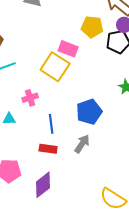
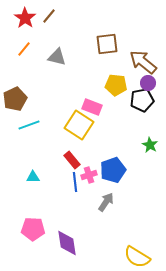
pink cross: (30, 98) -> (89, 175), moved
red rectangle: (48, 149) -> (72, 160), moved, turned 42
purple diamond: (43, 185) -> (67, 243), turned -60

